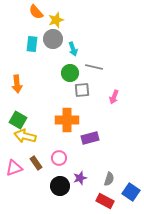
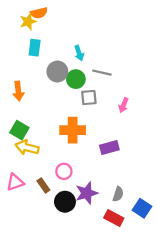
orange semicircle: (36, 12) -> (39, 13), turned -63
yellow star: (56, 20) -> (28, 22), moved
gray circle: (53, 39) -> (57, 72), moved
purple rectangle: (90, 138) -> (109, 147), moved
brown rectangle: (36, 163) -> (43, 185), moved
purple star: (80, 178) -> (87, 193), size x1.5

